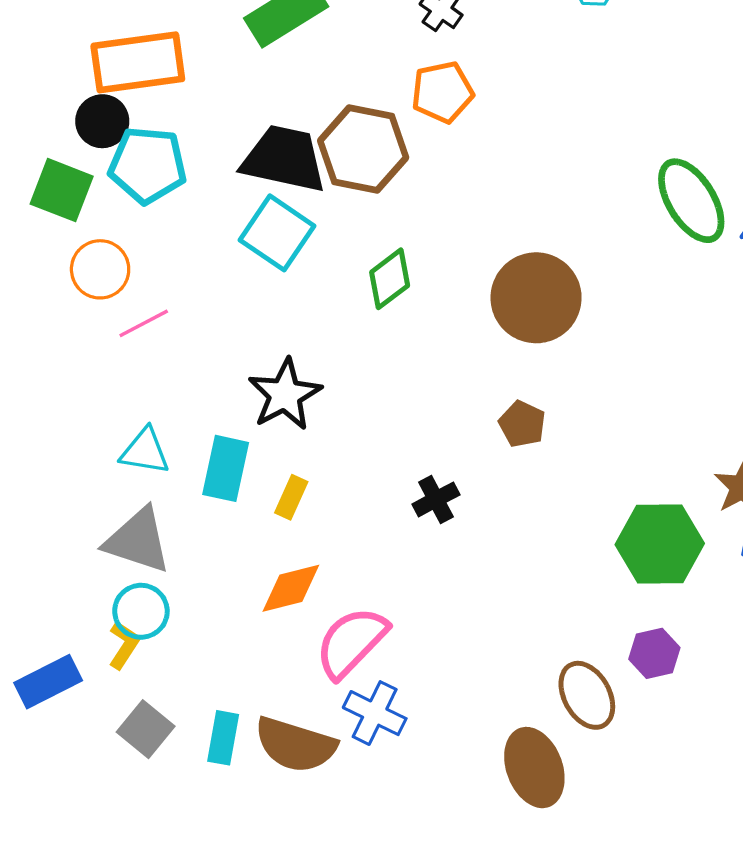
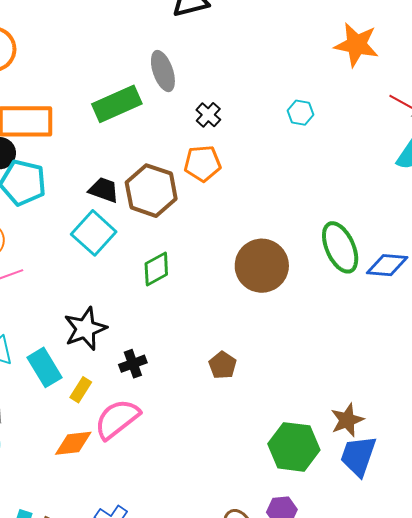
black trapezoid: (284, 159) -> (104, 190), size x0.6
brown circle: (536, 298) -> (262, 266), moved
cyan rectangle: (226, 468) -> (45, 367), turned -51
black cross: (436, 499) -> (133, 364), moved
pink semicircle: (351, 642) -> (117, 419), moved

